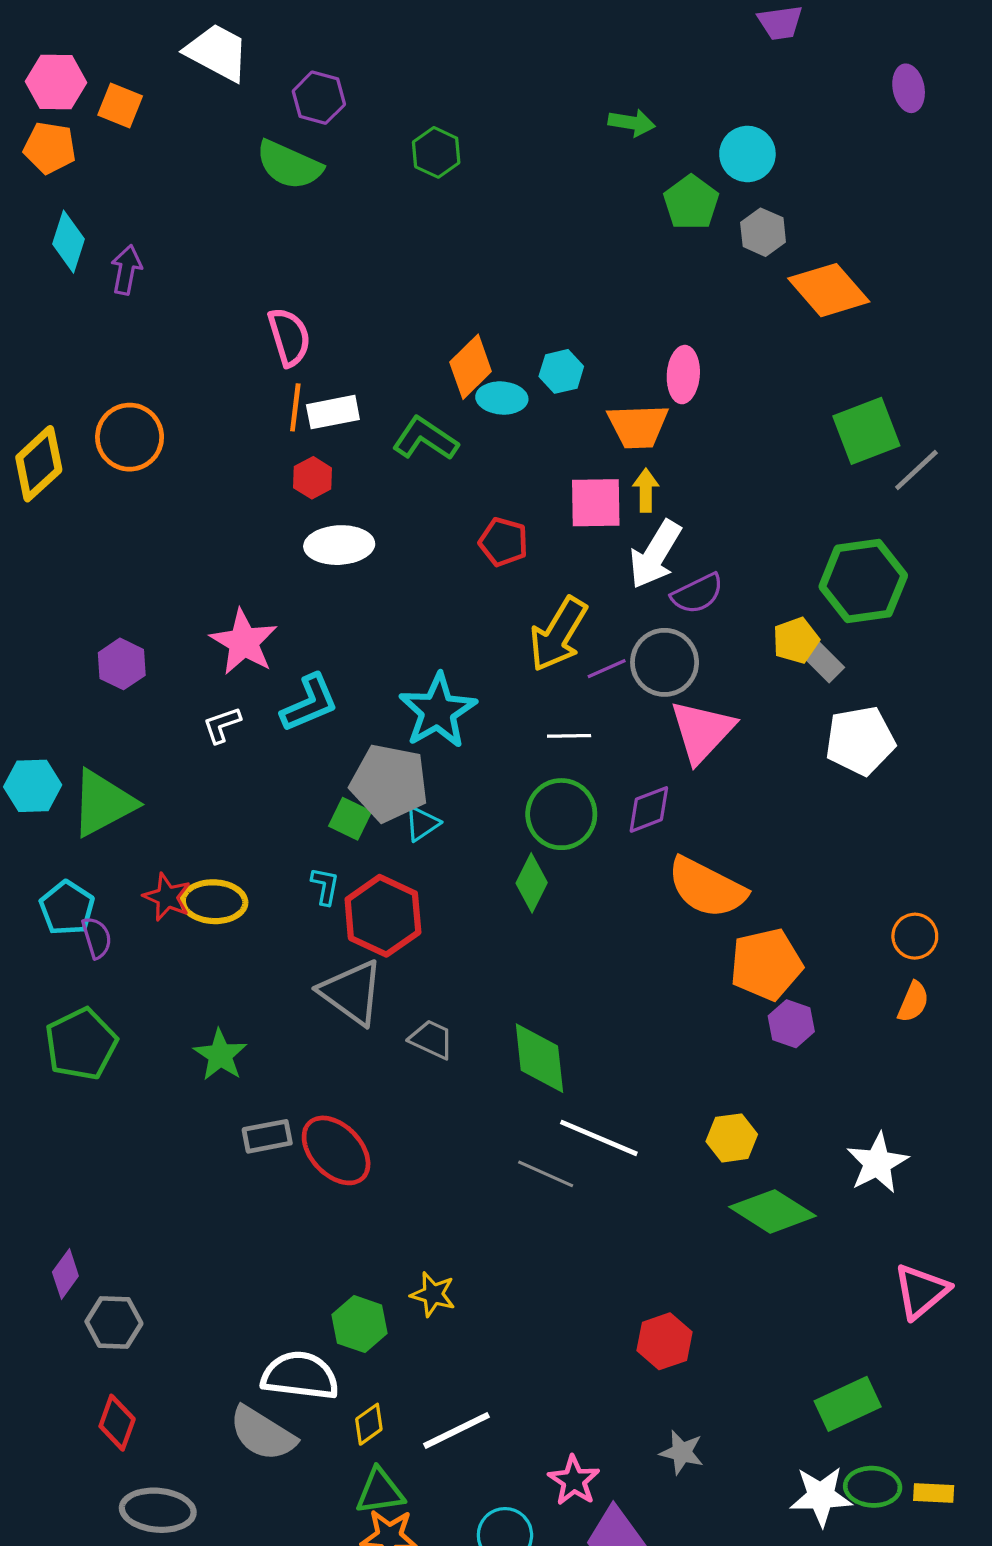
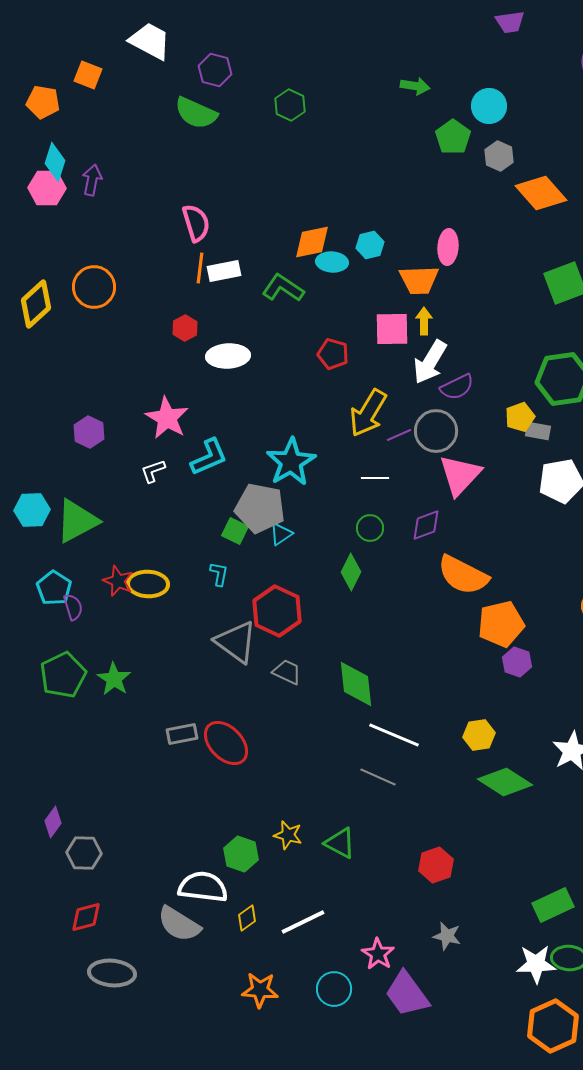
pink hexagon: (56, 82) -> (47, 188), moved
orange diamond: (471, 367) -> (312, 242), turned 33
red hexagon: (313, 478) -> (185, 328), moved
gray rectangle: (824, 662) -> (538, 431), turned -35
green circle: (561, 814) -> (370, 528), size x0.6
red hexagon: (383, 916) -> (277, 611), moved
green star: (220, 1055) -> (114, 679), moved
gray line: (546, 1174) -> (378, 777), moved
red diamond: (117, 1423) -> (86, 917), turned 56
green triangle: (380, 1491) -> (340, 843), moved, turned 36

